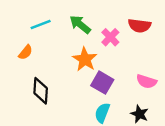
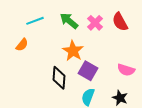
red semicircle: (139, 26) -> (120, 22), turned 54
pink cross: (110, 37) -> (95, 23), moved
black diamond: (41, 91) -> (59, 78), moved

